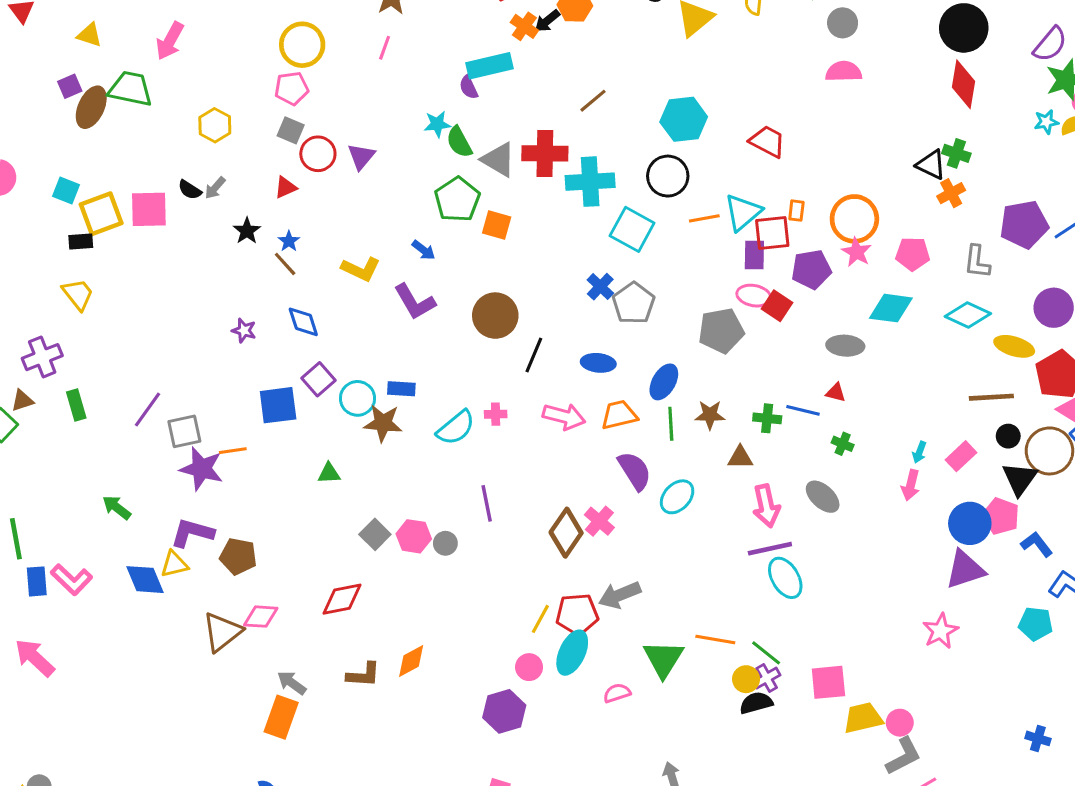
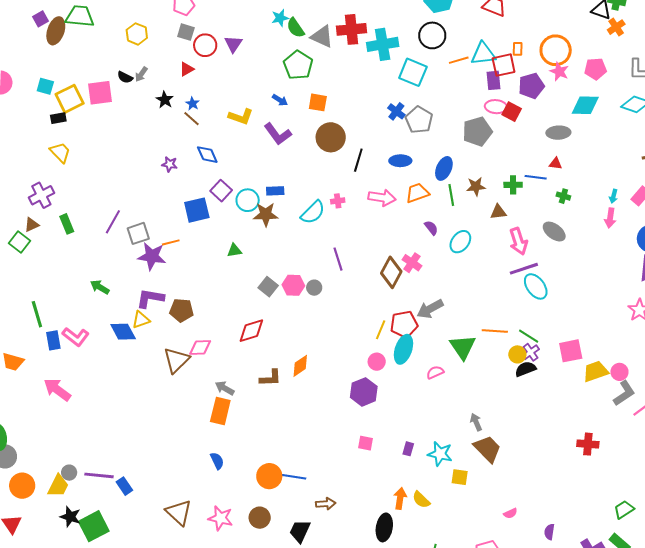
cyan triangle: (743, 212) -> (483, 54), turned 40
orange square: (497, 225) -> (318, 102), moved
purple semicircle: (635, 471) -> (431, 228), size x0.6

